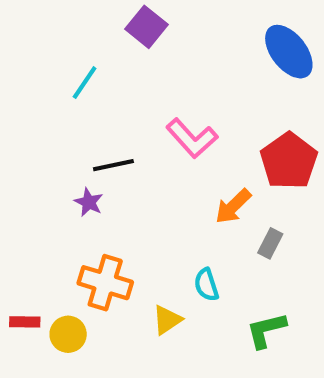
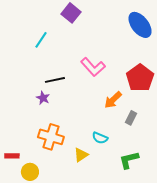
cyan semicircle: (206, 285) -> (100, 138), turned -49
yellow circle: (68, 334) -> (30, 172), moved

